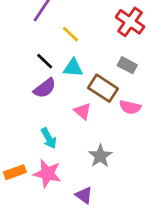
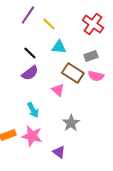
yellow line: (70, 34) -> (49, 24), moved
gray rectangle: (127, 65) -> (91, 56), turned -48
cyan triangle: (73, 68) -> (59, 47), moved
pink semicircle: (130, 107) -> (96, 76), moved

